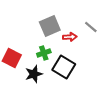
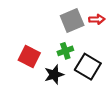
red arrow: (70, 37) -> (97, 19), moved

